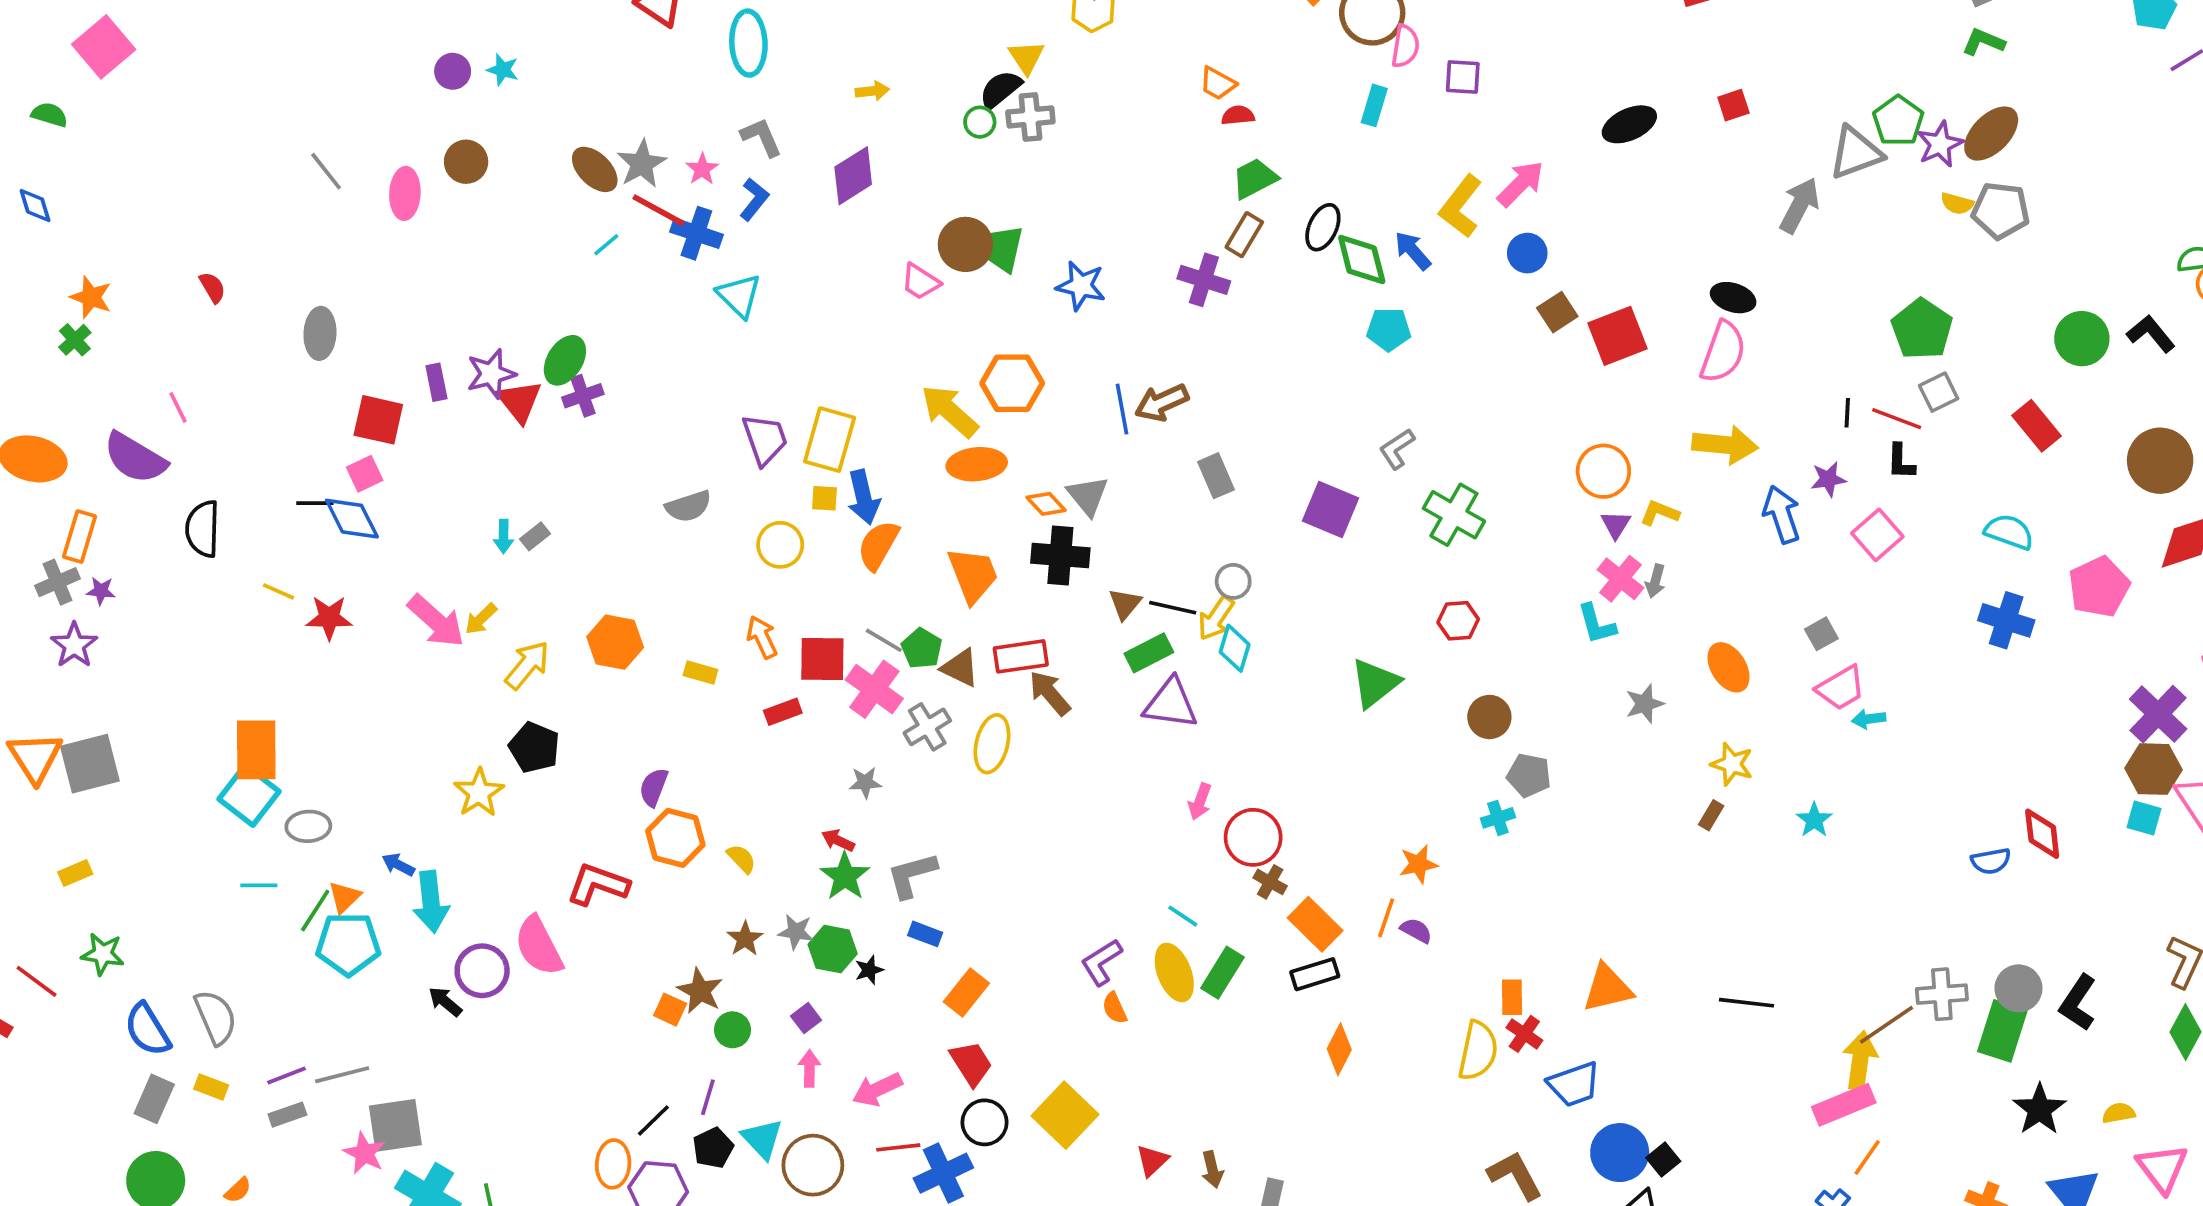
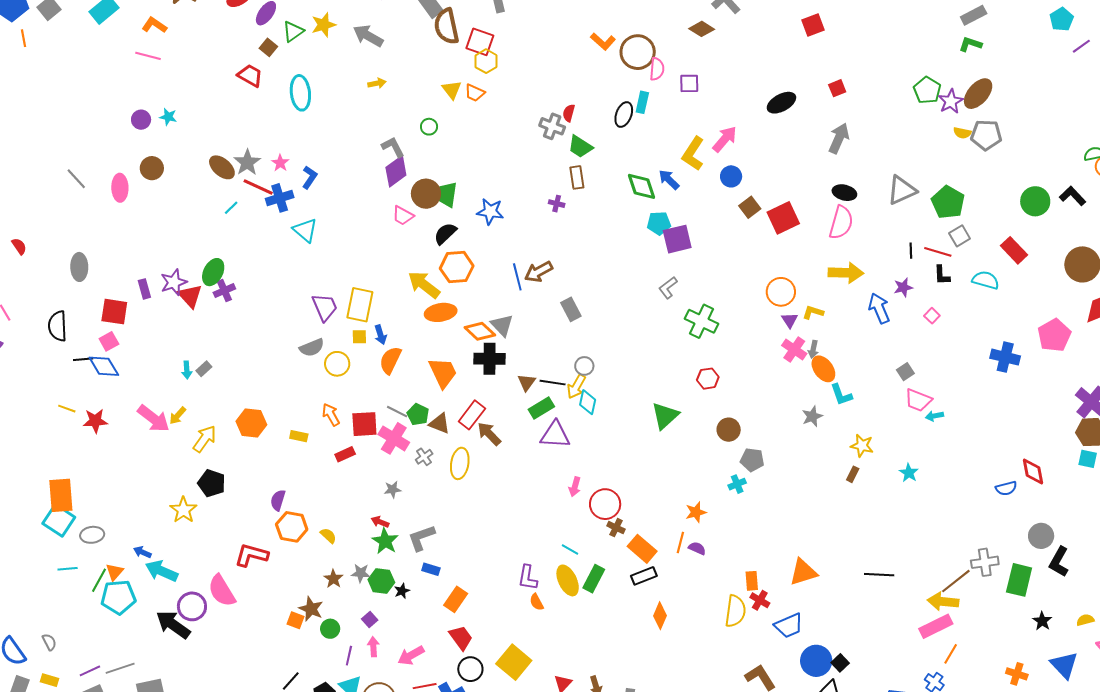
orange trapezoid: (1218, 83) -> (475, 93), moved
black semicircle: (1000, 89) -> (445, 234), moved
yellow arrow: (872, 91) -> (377, 83), moved
red semicircle: (1238, 115) -> (569, 113), turned -66
gray cross: (1030, 117) -> (552, 126), moved, turned 30
gray L-shape: (761, 137) -> (393, 147), moved
gray triangle: (1856, 153) -> (902, 190), moved
purple diamond: (853, 176) -> (396, 171), moved
green trapezoid: (1255, 178) -> (580, 147), turned -116
gray arrow: (1799, 205) -> (839, 138), moved
black ellipse: (1323, 227) -> (624, 115), moved
blue cross: (696, 233) -> (280, 198), turned -32
brown rectangle: (1244, 235) -> (577, 177), turned -35
purple cross: (1204, 280) -> (557, 204), size x0.6
blue arrow: (864, 497) -> (381, 335), size x0.7
orange diamond: (1046, 504) -> (480, 331), size x1.4
gray semicircle: (688, 506) -> (312, 348), moved
purple square: (1330, 509) -> (677, 239), moved, turned -32
black semicircle: (203, 529) -> (58, 326), moved
cyan semicircle: (2009, 532) -> (986, 280), moved
pink square: (1877, 535) -> (932, 316), size x0.6
cyan L-shape: (1597, 624) -> (841, 395), moved
red rectangle: (1021, 656) -> (472, 415), turned -40
orange ellipse: (1729, 667) -> (823, 369), moved
pink trapezoid: (1841, 688) -> (918, 400), turned 56
gray cross: (927, 727) -> (424, 457), size x0.7
cyan arrow: (431, 902) -> (162, 571), turned 124
purple L-shape: (1101, 962) -> (528, 578), turned -44
gray circle: (2018, 988) -> (1041, 536), moved
black arrow: (445, 1002) -> (173, 625), size x1.8
gray semicircle: (216, 1017) -> (49, 642), size x0.6
yellow arrow: (1860, 1060) -> (943, 602), turned -88
purple line: (708, 1097) -> (349, 656), moved
black star: (2039, 1109) -> (1042, 621), size x0.7

